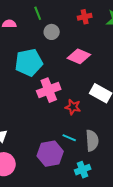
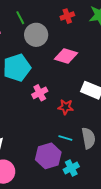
gray circle: (52, 32) -> (36, 35), size x1.5
pink cross: (49, 90) -> (40, 93), size x0.7
cyan cross: (83, 170) -> (71, 168), moved

